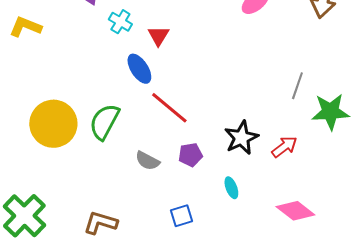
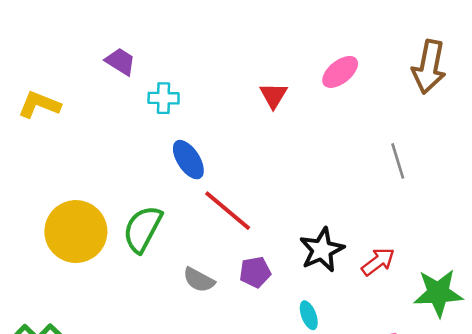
cyan cross: (120, 22) -> (164, 98), turned -30
red triangle: (158, 36) -> (273, 95), moved
gray line: (297, 86) -> (398, 161), moved, turned -36
green star: (330, 112) -> (438, 293), moved

